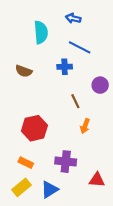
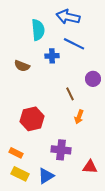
blue arrow: (73, 18) -> (68, 17), size x1.6
blue cross: (65, 67) -> (52, 56), moved
orange rectangle: (26, 163) -> (16, 153), moved
yellow rectangle: (21, 187) -> (20, 174), turned 66

